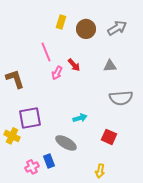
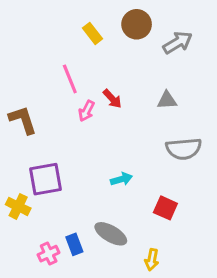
yellow rectangle: (61, 22) -> (93, 33), turned -56
brown circle: (86, 29) -> (137, 24), moved
gray ellipse: (66, 143) -> (111, 234), moved

